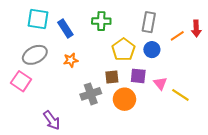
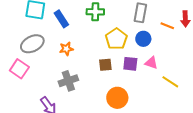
orange line: (177, 36) -> (167, 26), turned 56
pink triangle: (160, 83) -> (151, 63), moved, turned -32
gray cross: (91, 94) -> (68, 81), moved
orange circle: (124, 99) -> (117, 98), moved

